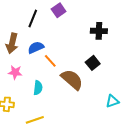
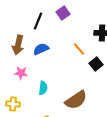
orange line: (50, 61) -> (79, 49), moved
brown semicircle: (72, 80) -> (76, 100), moved, turned 105

